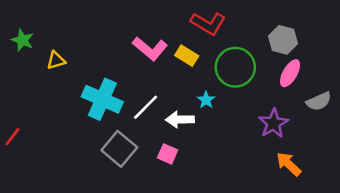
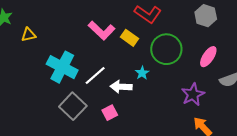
gray hexagon: (283, 40) -> (206, 16), moved
pink square: (168, 154) -> (110, 113), turned 35

